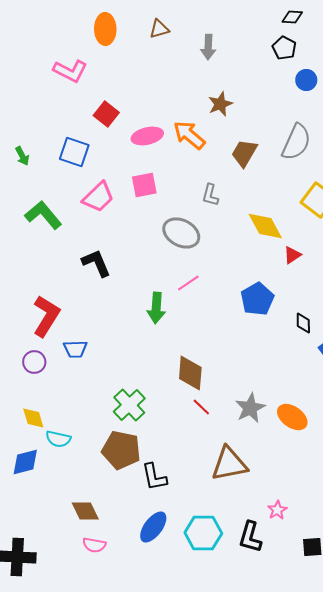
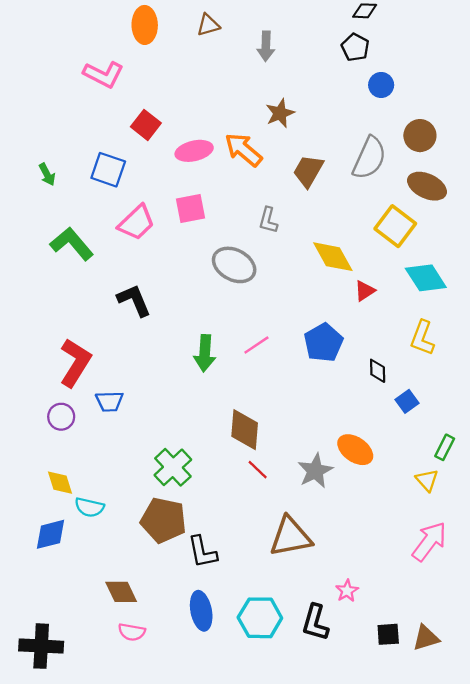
pink line: (188, 283) -> (256, 345), moved
orange ellipse: (292, 417) -> (355, 450), moved
blue ellipse: (153, 527) -> (201, 611), turned -48

